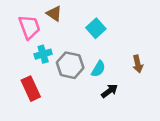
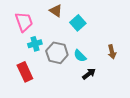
brown triangle: (54, 14) -> (56, 11), moved
cyan semicircle: (98, 69) -> (80, 56), turned 104

